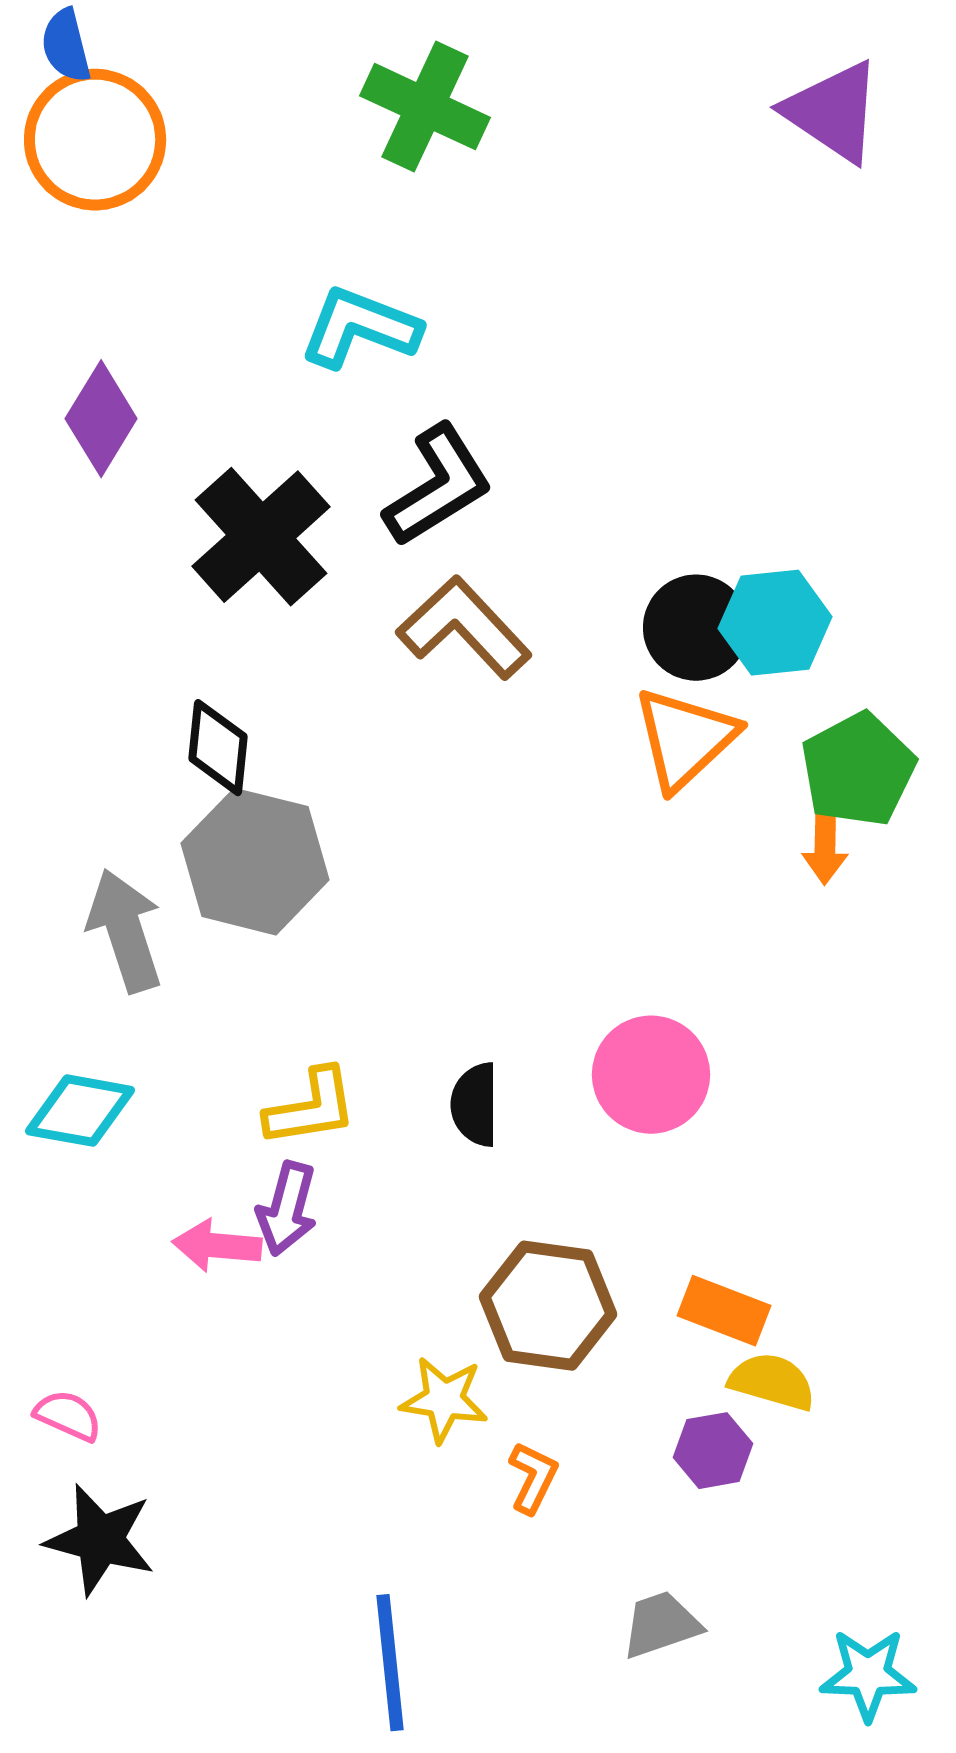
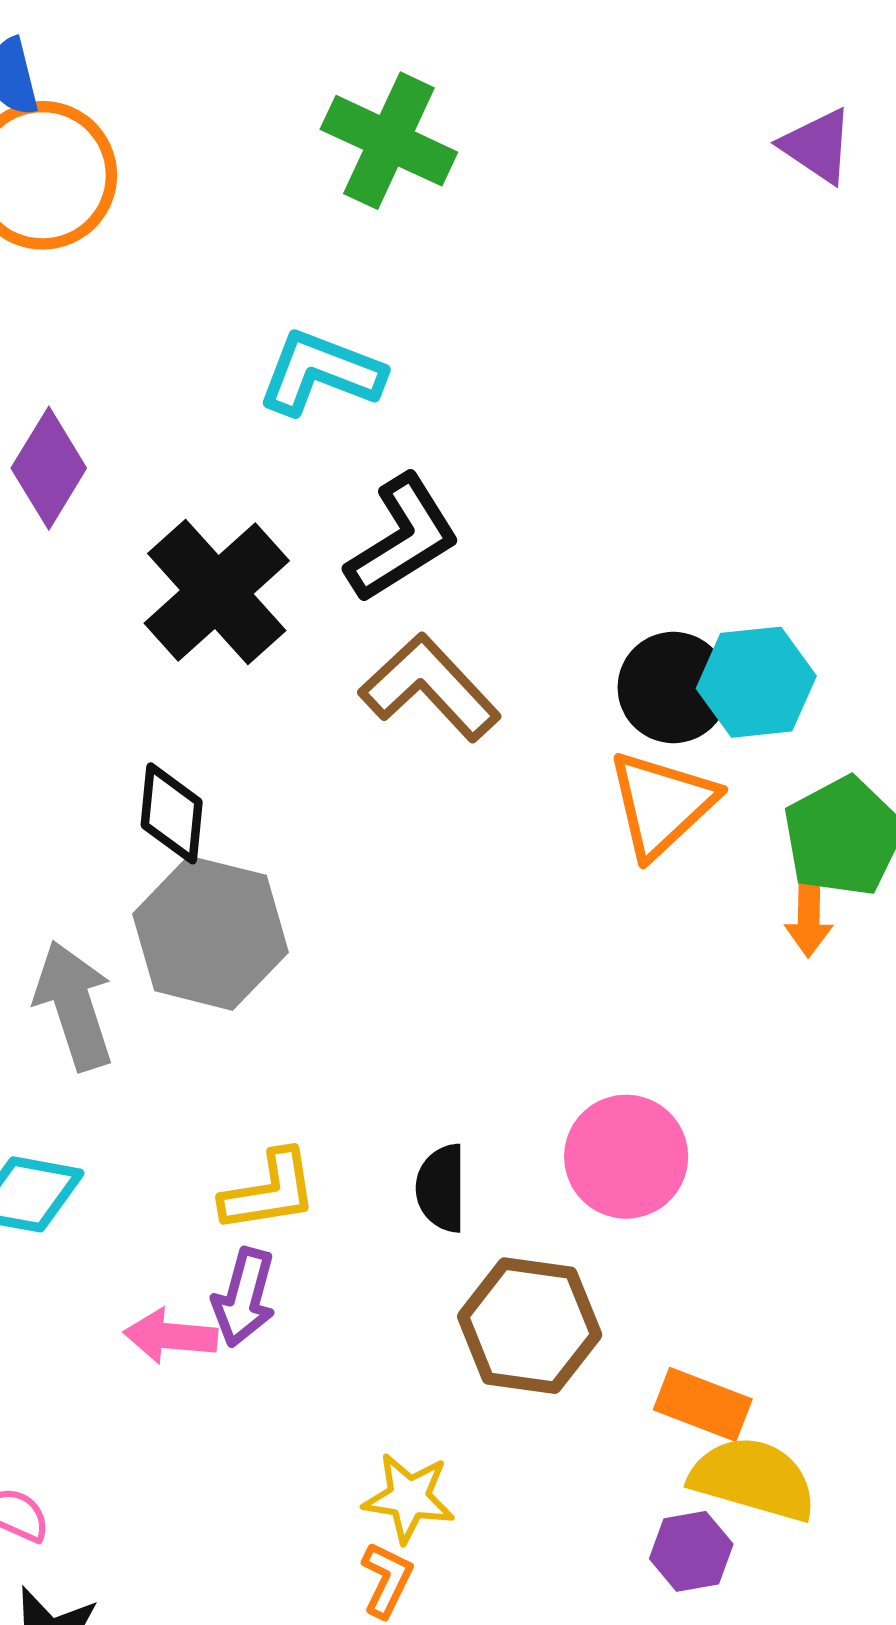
purple triangle: (833, 112) -> (817, 146), size x0.7
brown hexagon: (548, 1306) -> (530, 1326), moved
yellow semicircle: (772, 1382) -> (753, 1479), size x1.4
orange L-shape: (533, 1478) -> (387, 1580), moved

